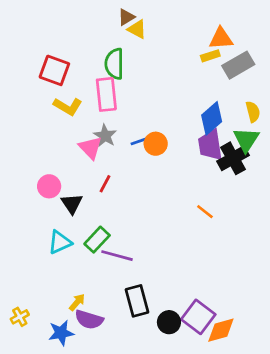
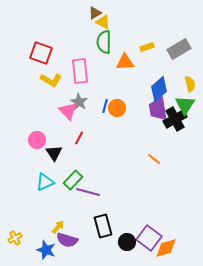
orange triangle: (221, 38) -> (125, 62), moved
yellow rectangle: (210, 56) -> (147, 47), moved
green semicircle: (114, 64) -> (104, 42), moved
blue line: (140, 141) -> (105, 106), turned -56
blue star: (61, 333) -> (46, 250), turned 30

